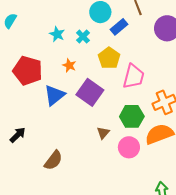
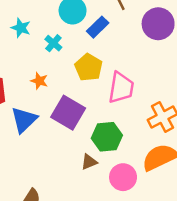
cyan star: (57, 34) -> (21, 28), moved
green hexagon: (132, 116) -> (107, 137), moved
brown triangle: (103, 133) -> (89, 162), turned 32

